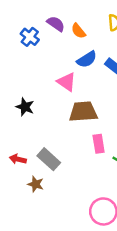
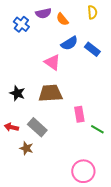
purple semicircle: (56, 24) -> (43, 13), turned 133
black star: (25, 107) -> (17, 93), moved
brown trapezoid: (83, 112) -> (50, 93), moved

